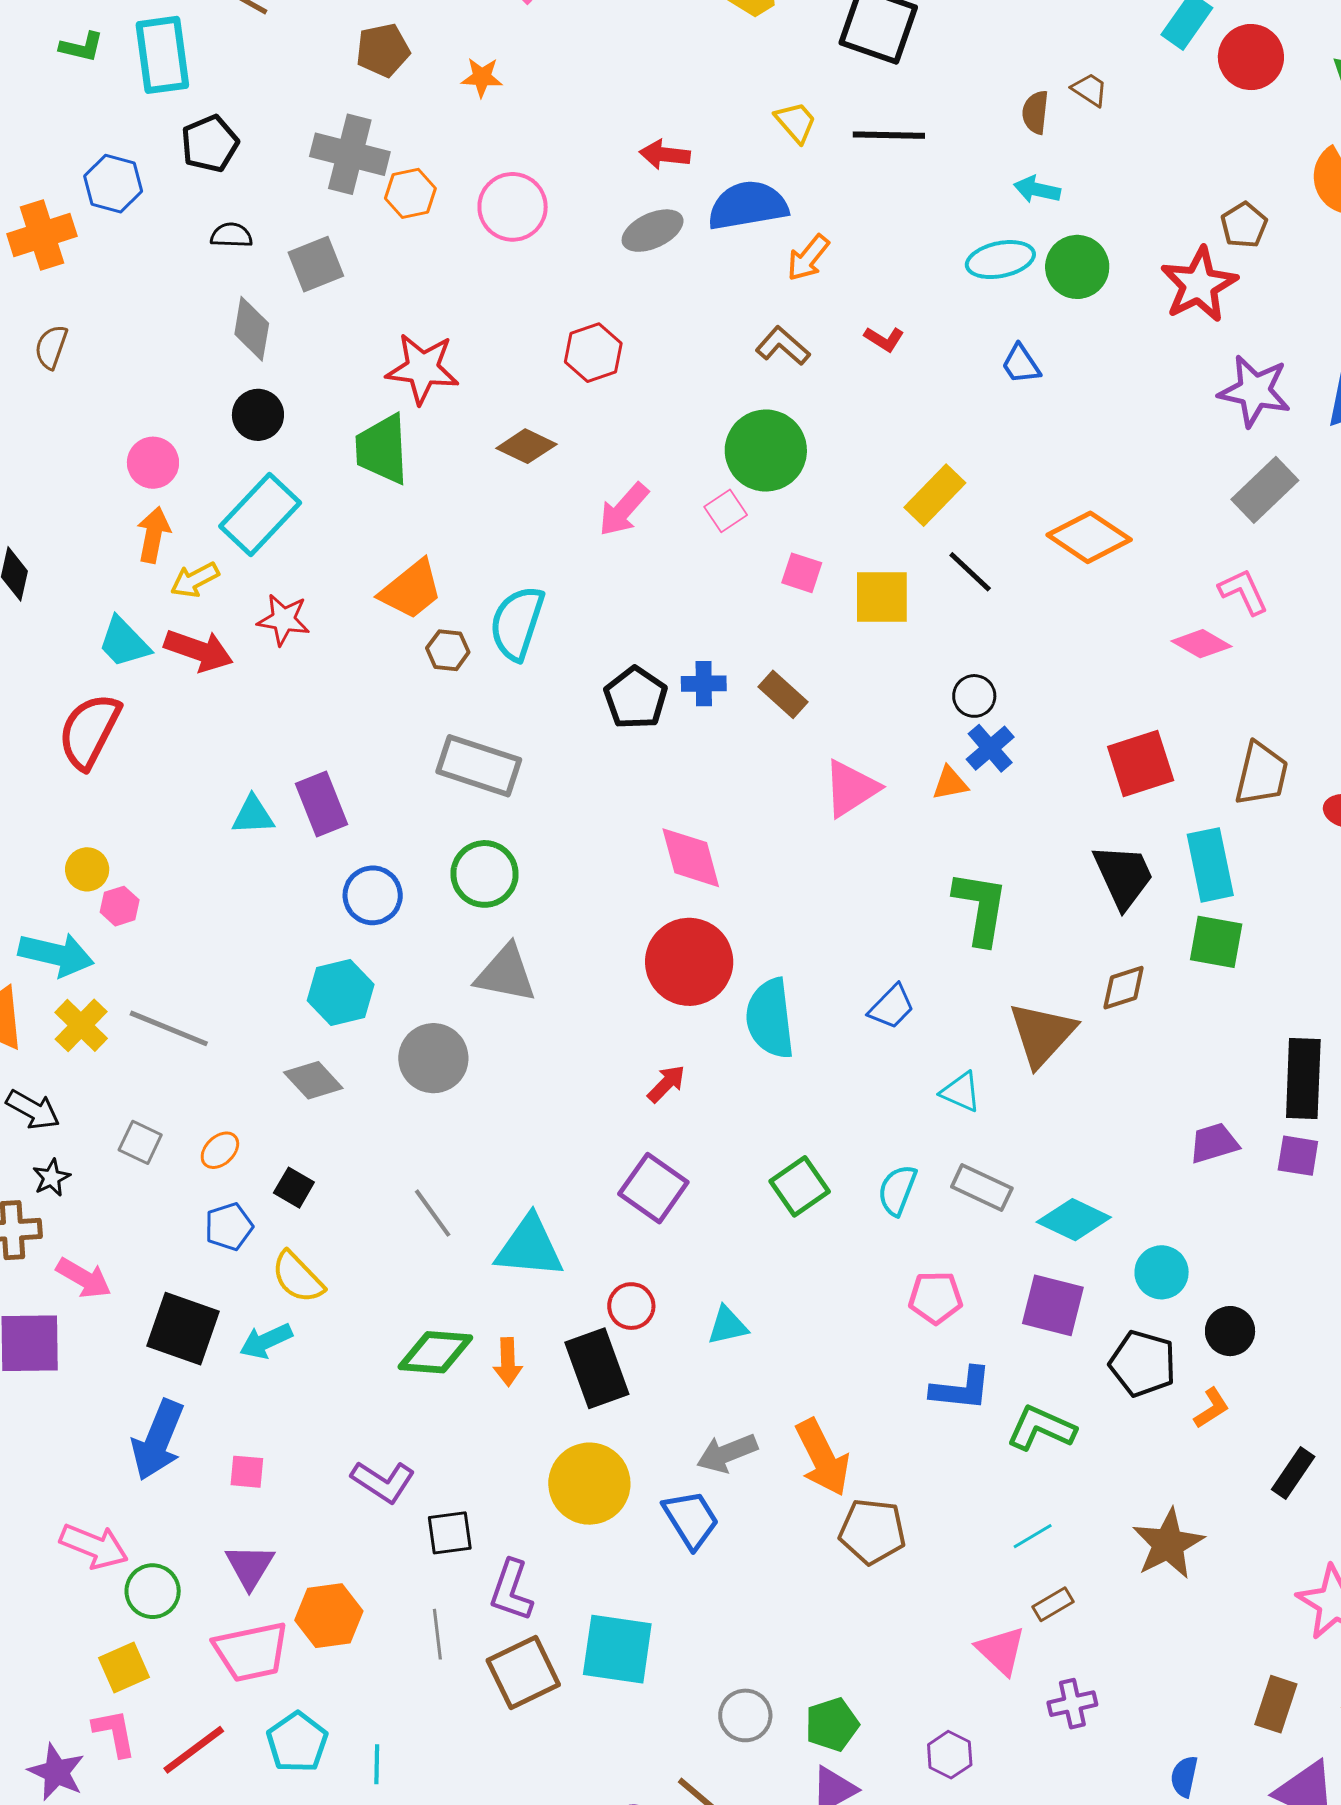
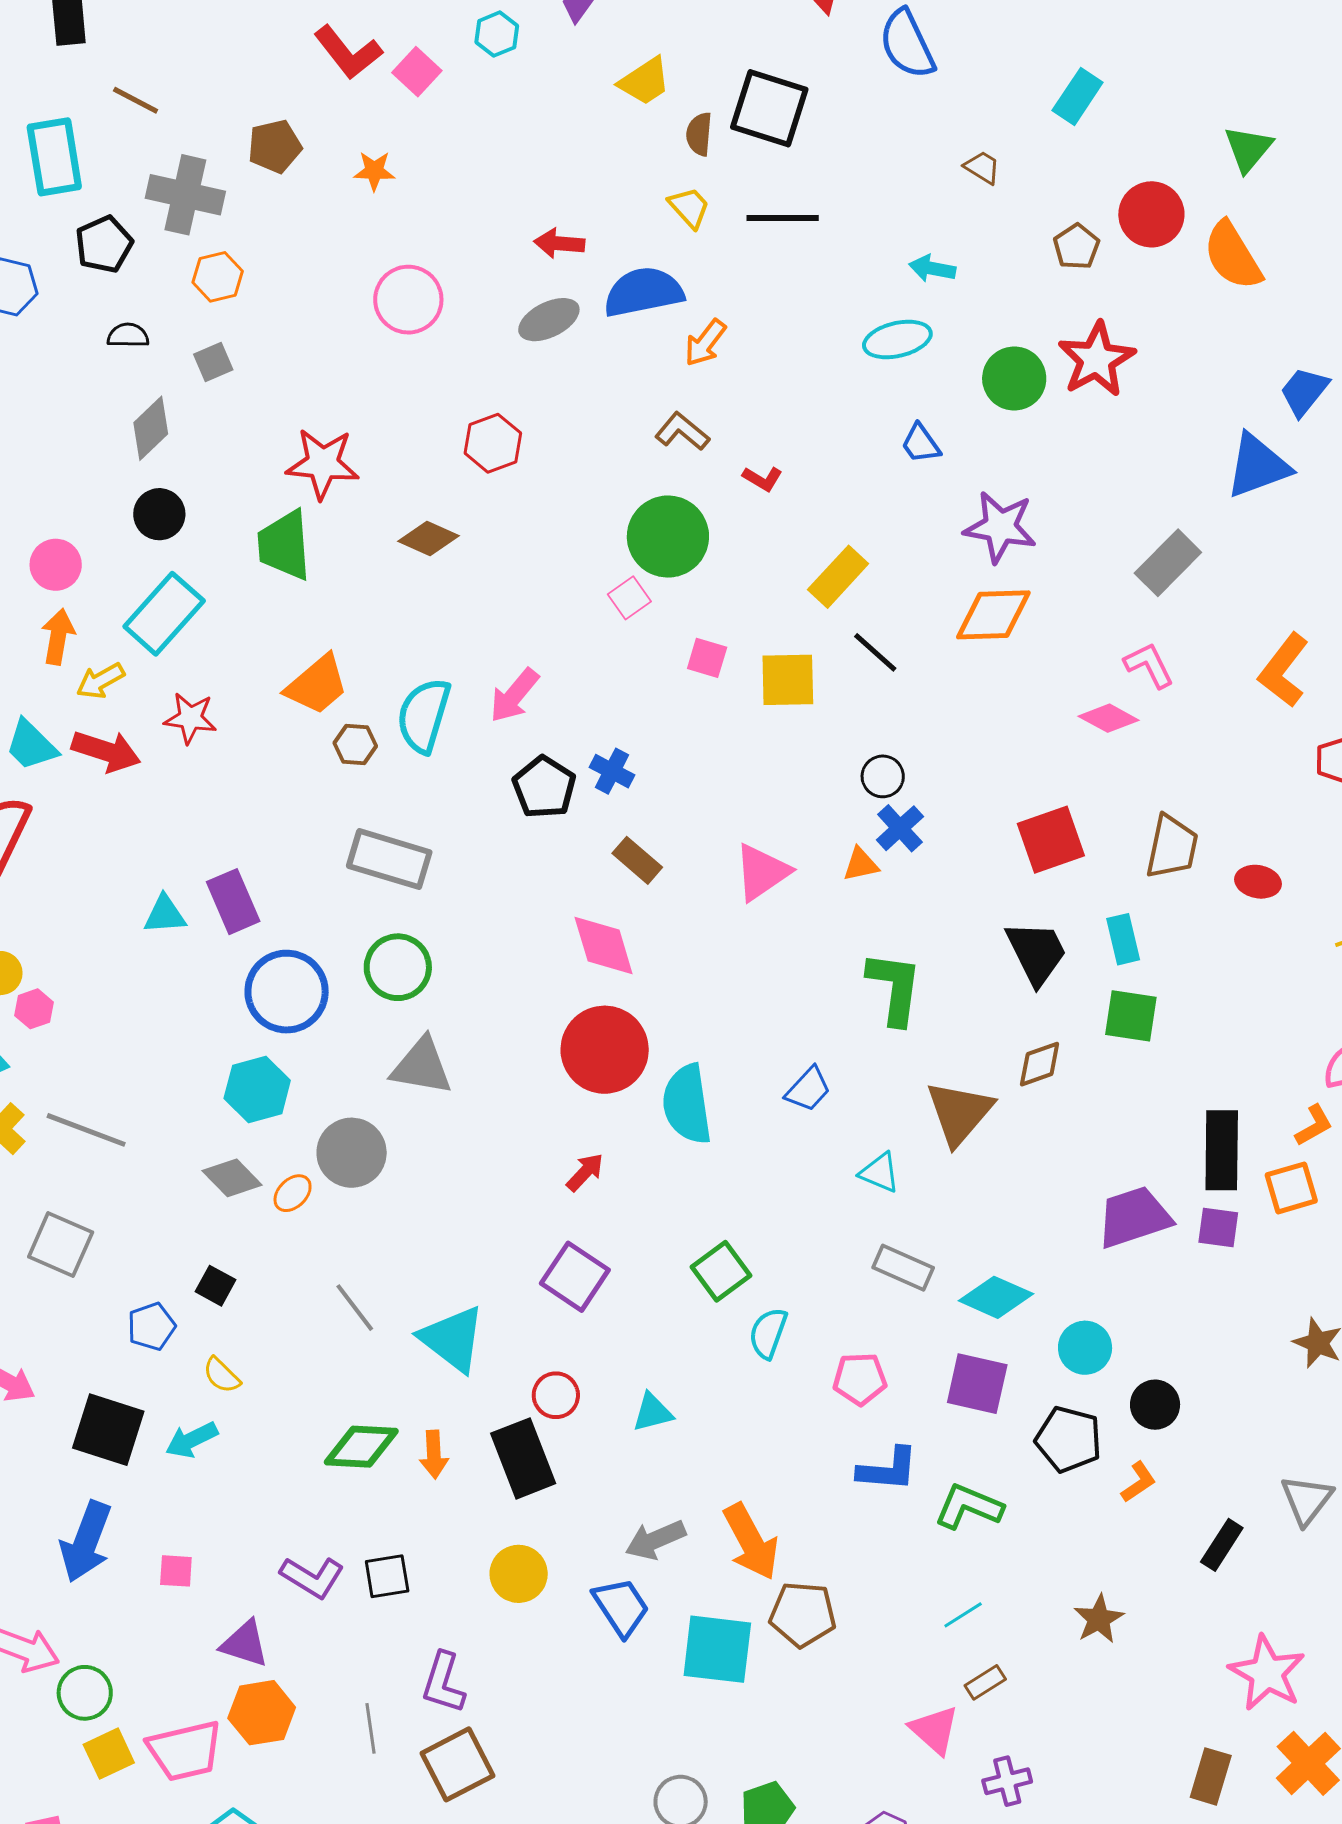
red circle: (1251, 57) -> (1151, 214), moved
brown semicircle: (1035, 112) -> (699, 134), moved
gray cross: (350, 154) -> (185, 195), moved
orange hexagon: (410, 193) -> (218, 277), moved
brown pentagon: (1244, 225) -> (1076, 247), moved
gray square: (316, 264) -> (213, 362), size x0.7
green circle: (1077, 267) -> (1014, 378), moved
gray diamond: (252, 329) -> (151, 428), turned 38
red L-shape: (884, 339) -> (763, 479), moved
purple star: (1255, 391) -> (1000, 527), moved
pink arrow: (624, 510) -> (514, 695), moved
orange diamond: (1089, 537) -> (993, 615), turned -34
blue cross: (704, 684) -> (612, 771), turned 30
brown rectangle: (783, 694) -> (637, 860), moved
cyan rectangle: (1210, 865) -> (1123, 939), size x0.7
blue circle: (373, 895) -> (287, 992), size x1.4
gray square: (140, 1142) -> (61, 1245), size x1.5
purple trapezoid: (1214, 1143) -> (1134, 1217), size x1.5
orange ellipse: (220, 1150) -> (293, 1193), moved
cyan semicircle: (897, 1190) -> (768, 1333), moved
cyan triangle: (529, 1247) -> (452, 1339), turned 34
yellow semicircle: (298, 1277) -> (222, 1375), size x0.7
yellow circle: (589, 1484) -> (519, 1574), size x0.7
black square: (450, 1533) -> (387, 1576), moved
brown star: (1168, 1544) -> (1099, 1619), size x0.7
purple triangle: (250, 1566) -> (245, 1644), moved, turned -42
cyan square: (617, 1649) -> (717, 1649), moved
yellow square: (124, 1668) -> (109, 1754), moved

